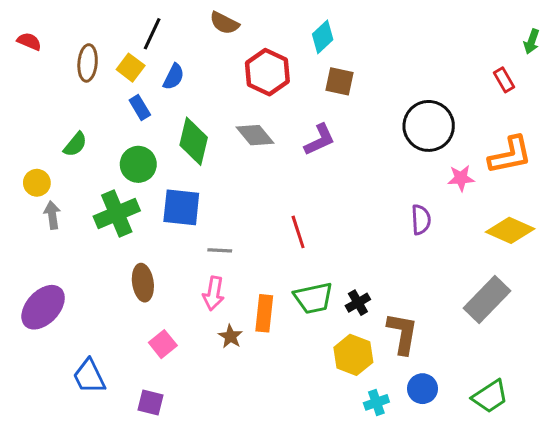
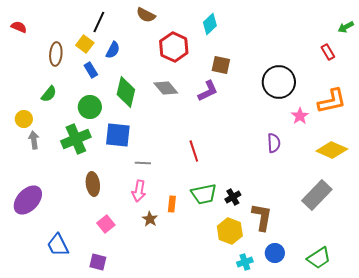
green arrow: (532, 41) -> (346, 27), turned 42
brown ellipse: (88, 63) -> (56, 54), moved
brown square: (340, 81) -> (221, 65), moved
pink star: (461, 178) -> (300, 116), turned -30
orange rectangle: (264, 313) -> (172, 204), size x0.7

